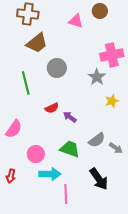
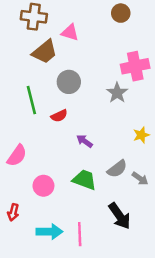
pink triangle: (76, 21) -> (70, 32), moved
yellow star: (112, 101) -> (141, 135), moved
red semicircle: (52, 108) -> (59, 116), moved
cyan arrow: (50, 174) -> (50, 232), moved

